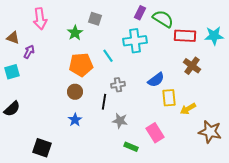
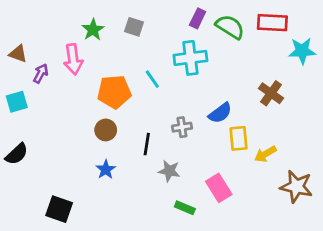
pink arrow: (40, 19) -> (73, 59), moved
green star: (75, 33) -> (93, 30), moved
red rectangle: (185, 36) -> (272, 23), moved
gray cross: (118, 85) -> (182, 127), moved

